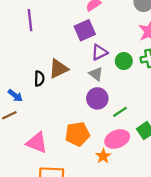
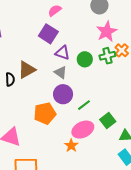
purple square: (85, 30) -> (48, 34), turned -30
purple triangle: (99, 52) -> (62, 53), turned 49
orange pentagon: (77, 134) -> (45, 113), moved

